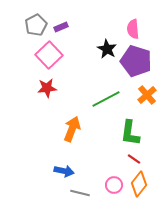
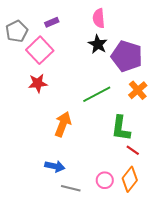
gray pentagon: (36, 25) -> (17, 31), moved
pink semicircle: (133, 29) -> (99, 18), moved
red line: (134, 159) -> (133, 150), moved

